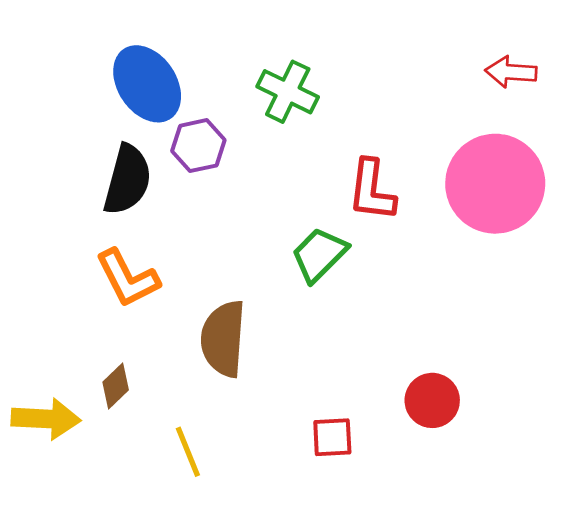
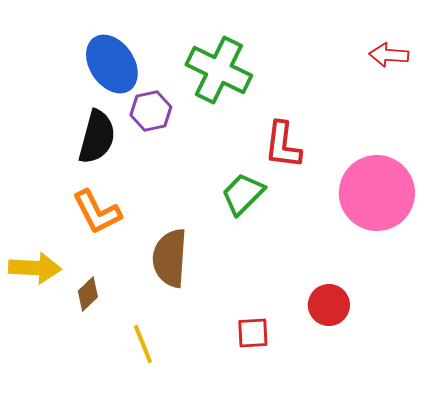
green cross: (288, 92) -> (219, 70), size x1.4
pink circle: (495, 184) -> (377, 193), moved
yellow arrow: (46, 419) -> (35, 268), moved

